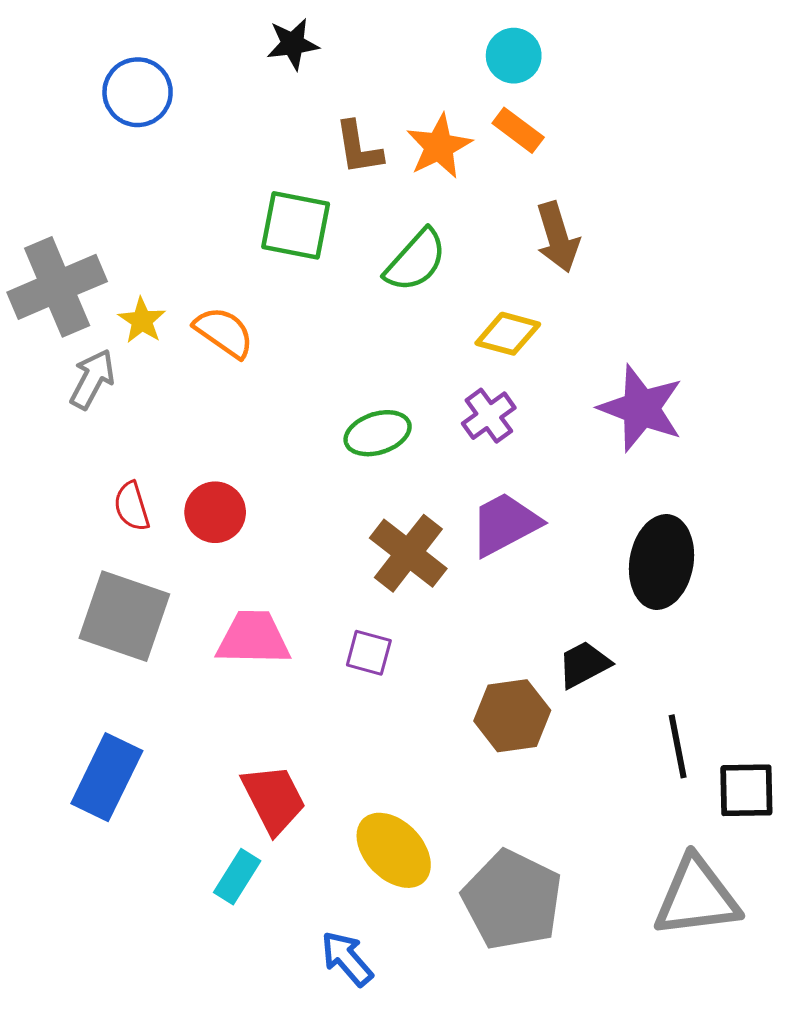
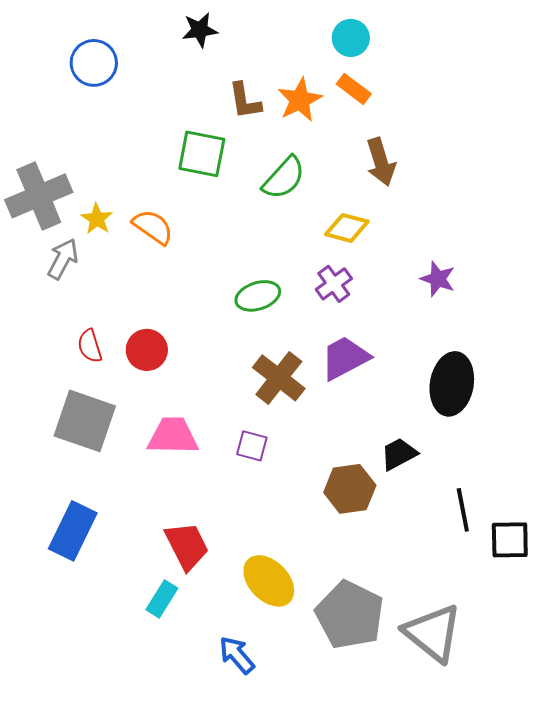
purple star: (641, 408) -> (438, 279), size x0.6
gray triangle: (697, 897) -> (433, 633), moved, turned 46

